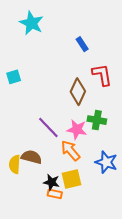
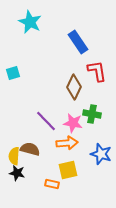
blue rectangle: (82, 44) -> (78, 42), size x1.6
orange arrow: (70, 151) -> (67, 143), turned 125
black star: (52, 182) -> (17, 173), moved

